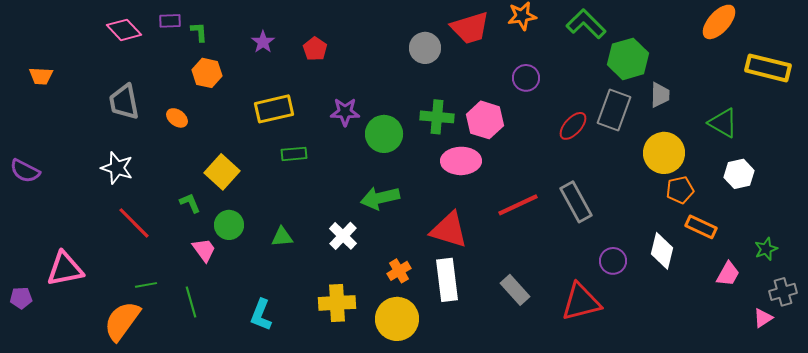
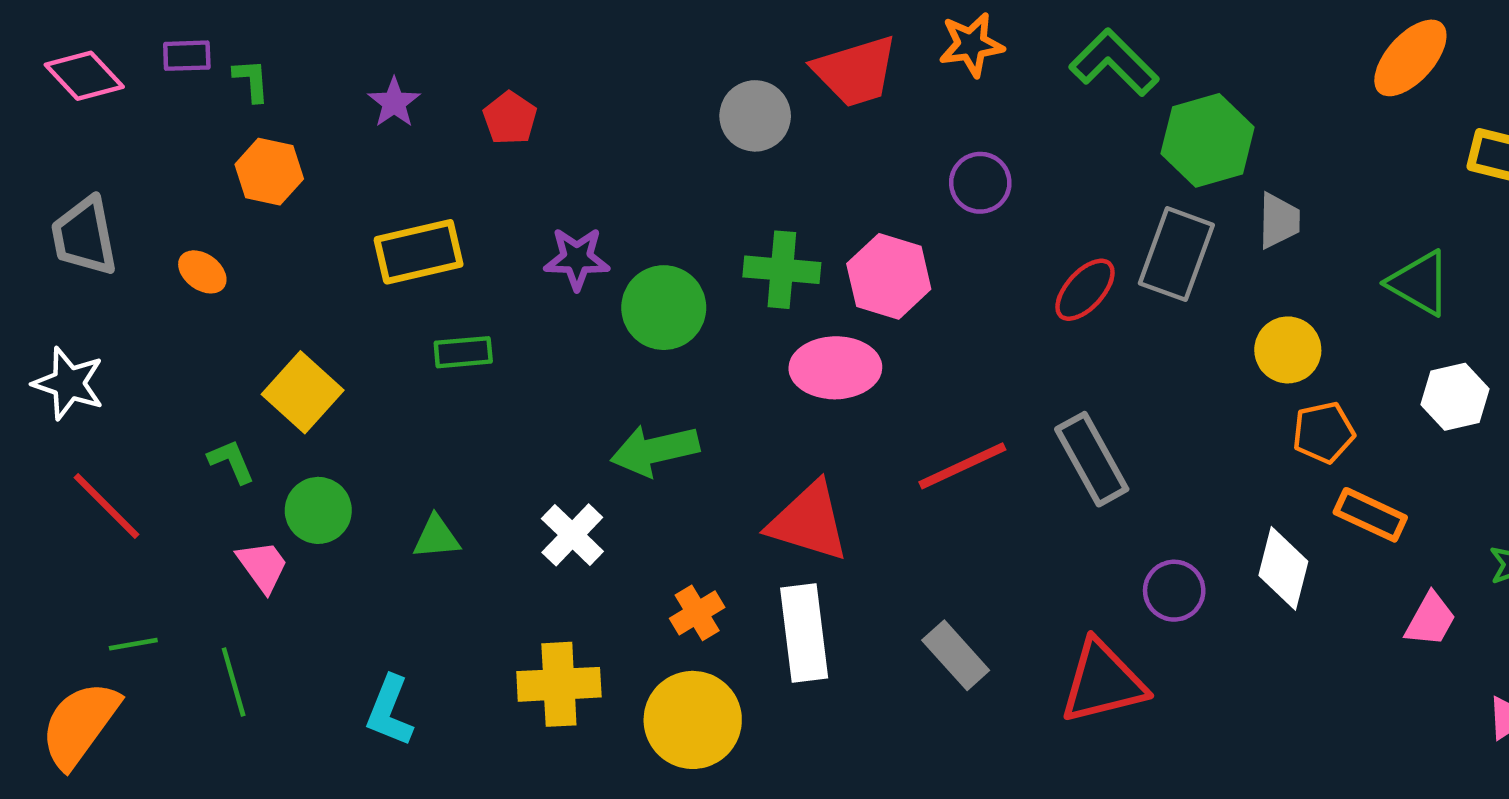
yellow circle: (664, 153) -> (1288, 350), size x0.7

